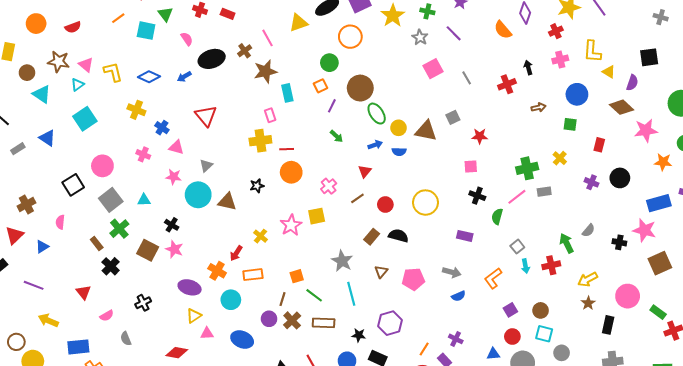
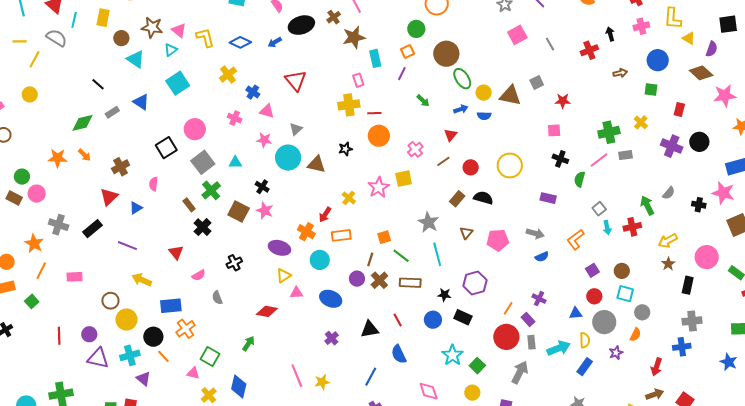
purple line: (332, 106) -> (402, 74), moved
yellow cross: (136, 110) -> (228, 75), turned 30
purple cross: (591, 182) -> (672, 146), size x1.5

